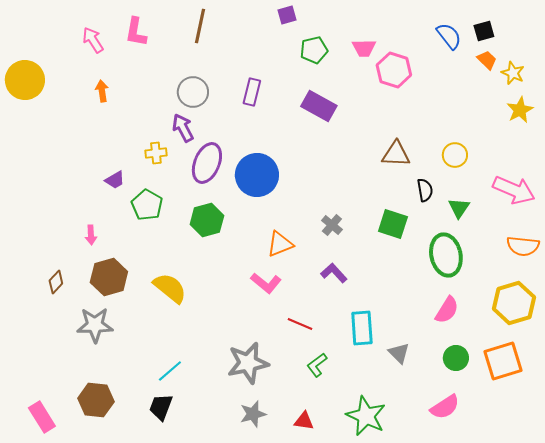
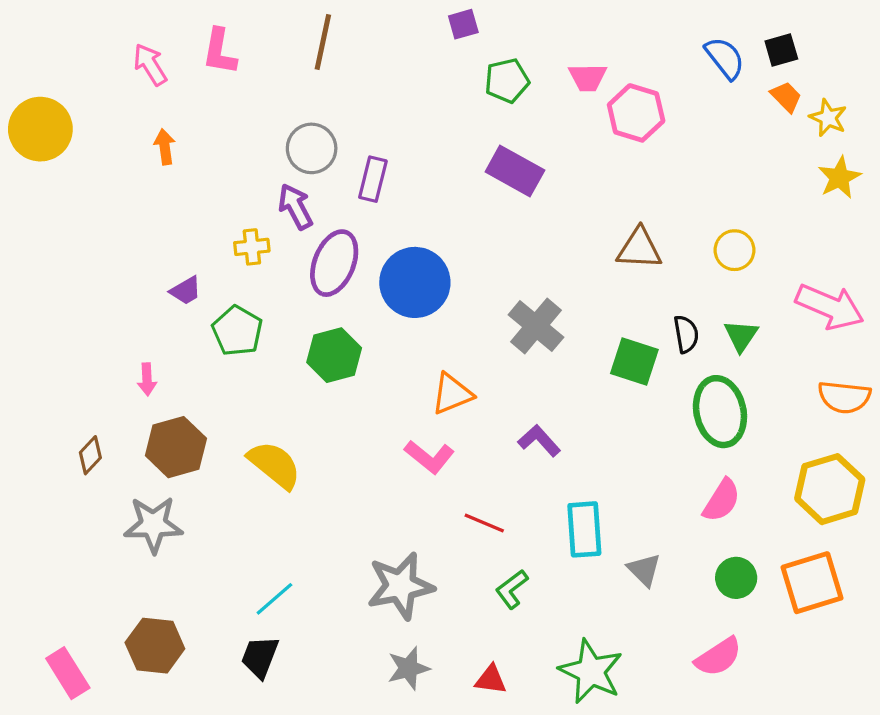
purple rectangle: (252, 92) -> (373, 179), moved
black semicircle: (425, 190) -> (686, 334), moved
gray cross: (332, 225) -> (536, 326), moved, size x1.6

